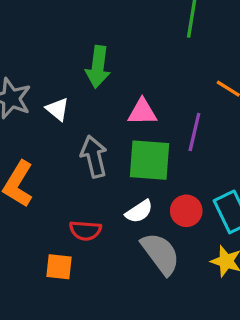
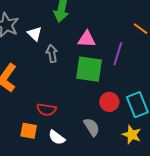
gray arrow: (94, 157) -> (52, 53), moved, size x0.7
white semicircle: (139, 211) -> (57, 137), moved, turned 66
gray semicircle: (160, 254) -> (92, 127), size x0.7

